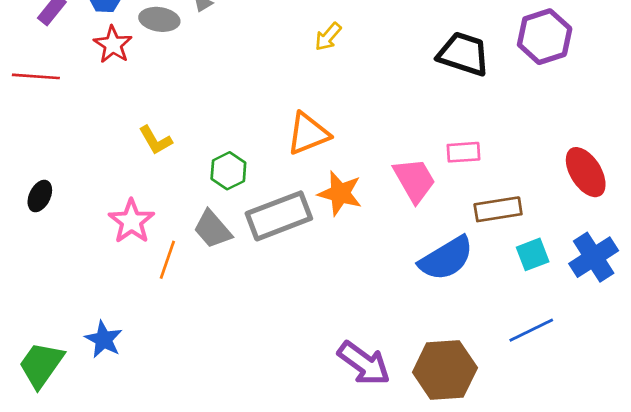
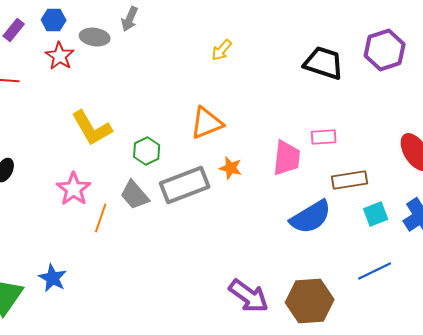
yellow L-shape: (155, 140) -> (92, 128), size x1.6
pink trapezoid: (414, 180) -> (287, 158), turned 36
orange star: (340, 193) -> (231, 168), size x0.7

